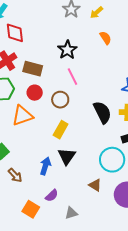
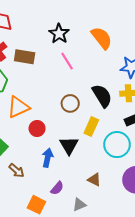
orange semicircle: (106, 38) -> (102, 38), moved, size x1.6
red circle: (35, 93) -> (37, 129), moved
brown circle: (60, 100) -> (70, 103), moved
yellow rectangle: (61, 130) -> (91, 127), moved
brown triangle: (95, 185) -> (94, 180), moved

